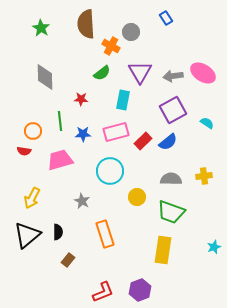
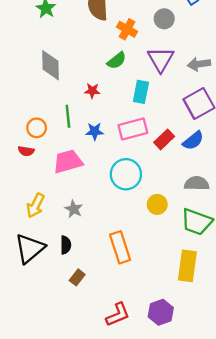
gray circle: (131, 32) -> (164, 19), moved
gray star: (82, 201) -> (74, 209), moved

